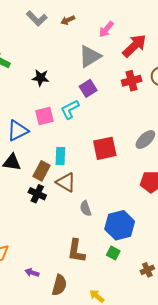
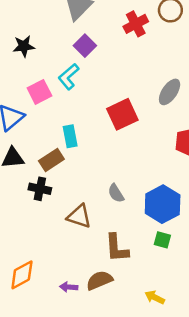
brown rectangle: (42, 171) -> (51, 160), turned 42
brown triangle: (66, 182) -> (79, 216), moved
black cross: (37, 194) -> (40, 189), moved
brown semicircle: (59, 285) -> (99, 280), moved, turned -115

